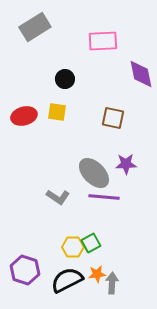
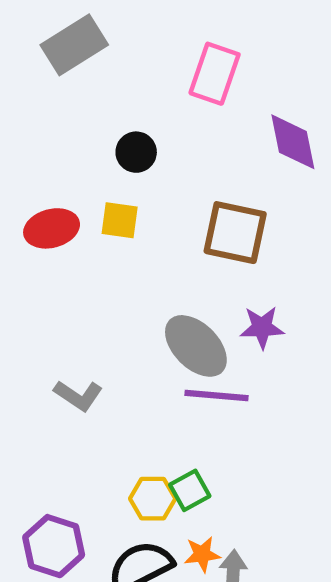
pink rectangle: (103, 41) -> (215, 74), turned -68
brown square: (113, 118) -> (235, 233), size x1.4
gray L-shape: (58, 197) -> (78, 395), moved

